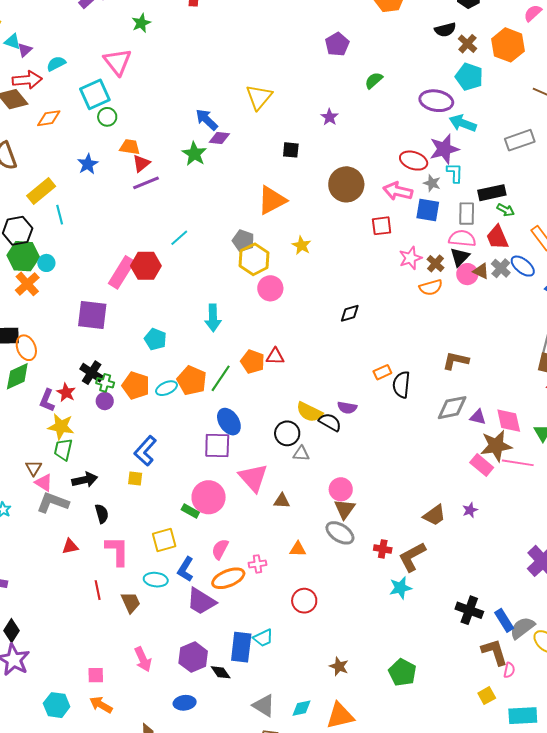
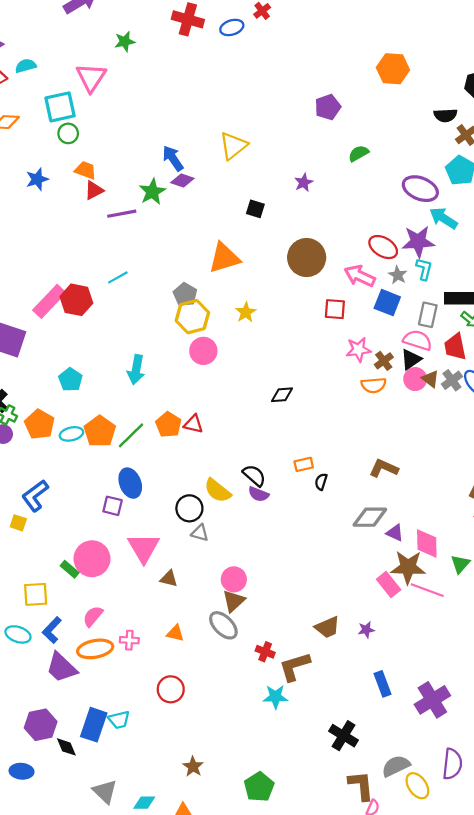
purple line: (146, 183) -> (122, 214), moved
black semicircle: (401, 385) -> (321, 482), size x0.6
black semicircle: (330, 422) -> (254, 475), moved
purple square: (217, 445) -> (113, 506), size x0.7
blue rectangle: (504, 620) -> (382, 684), moved

